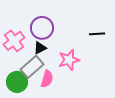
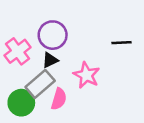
pink star: (69, 60) -> (86, 75), turned -30

